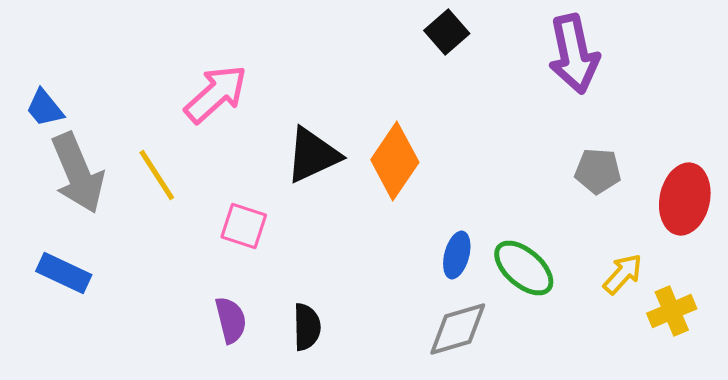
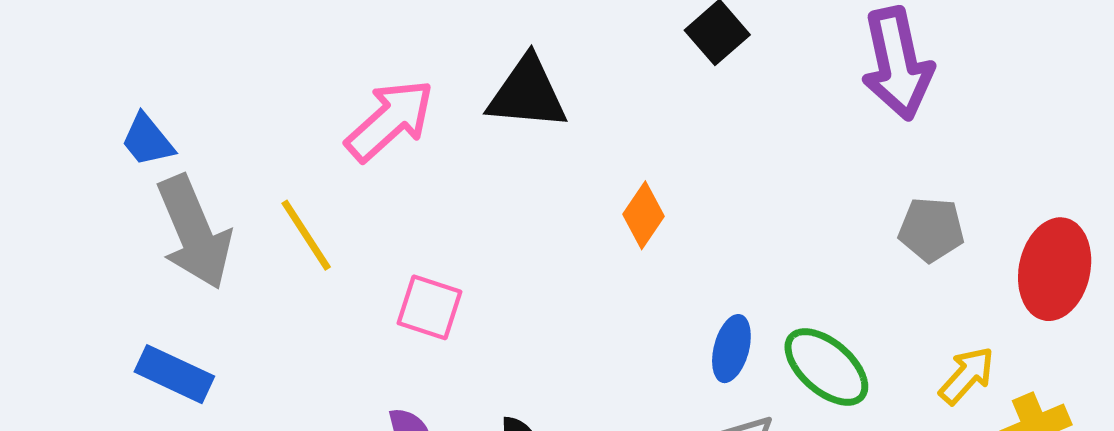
black triangle: (313, 155) -> (527, 93), moved, turned 30
orange diamond: (395, 161) -> (644, 215), size x0.6

